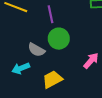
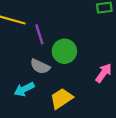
purple line: (51, 14) -> (39, 34), moved

